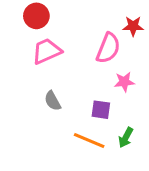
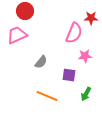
pink trapezoid: (47, 51) -> (17, 35), moved
gray semicircle: (53, 101) -> (41, 62), moved, turned -112
orange line: (89, 140) -> (47, 96), moved

